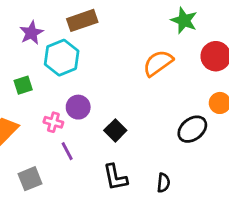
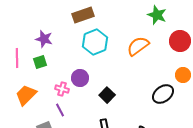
purple star: (31, 33) -> (44, 39), moved, turned -30
cyan hexagon: (62, 58) -> (95, 42), moved
purple line: (67, 151) -> (60, 110), moved

